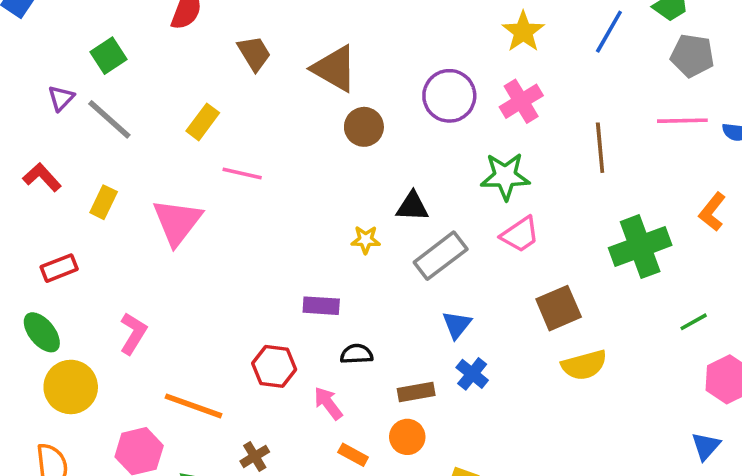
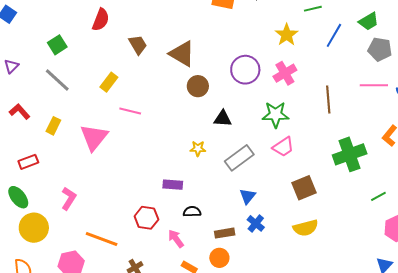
purple triangle: (61, 98) -> (11, 66), moved
black triangle: (412, 206) -> (223, 119), moved
yellow semicircle: (584, 365) -> (306, 228), moved

